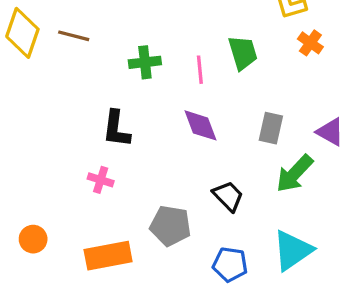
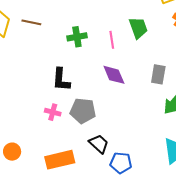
black trapezoid: (228, 196) -> (99, 144), moved
gray pentagon: (170, 226) -> (83, 111), moved
blue pentagon: (230, 264) -> (121, 163), moved

